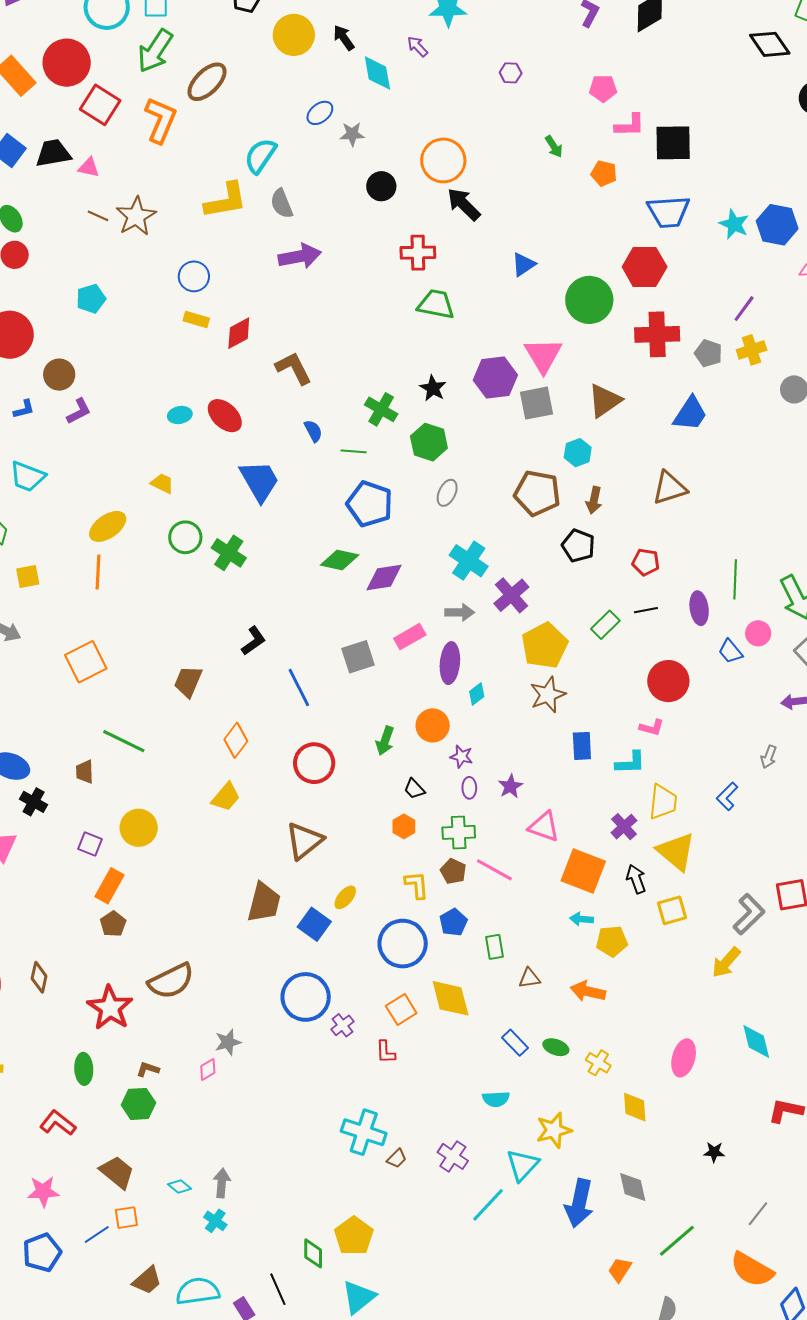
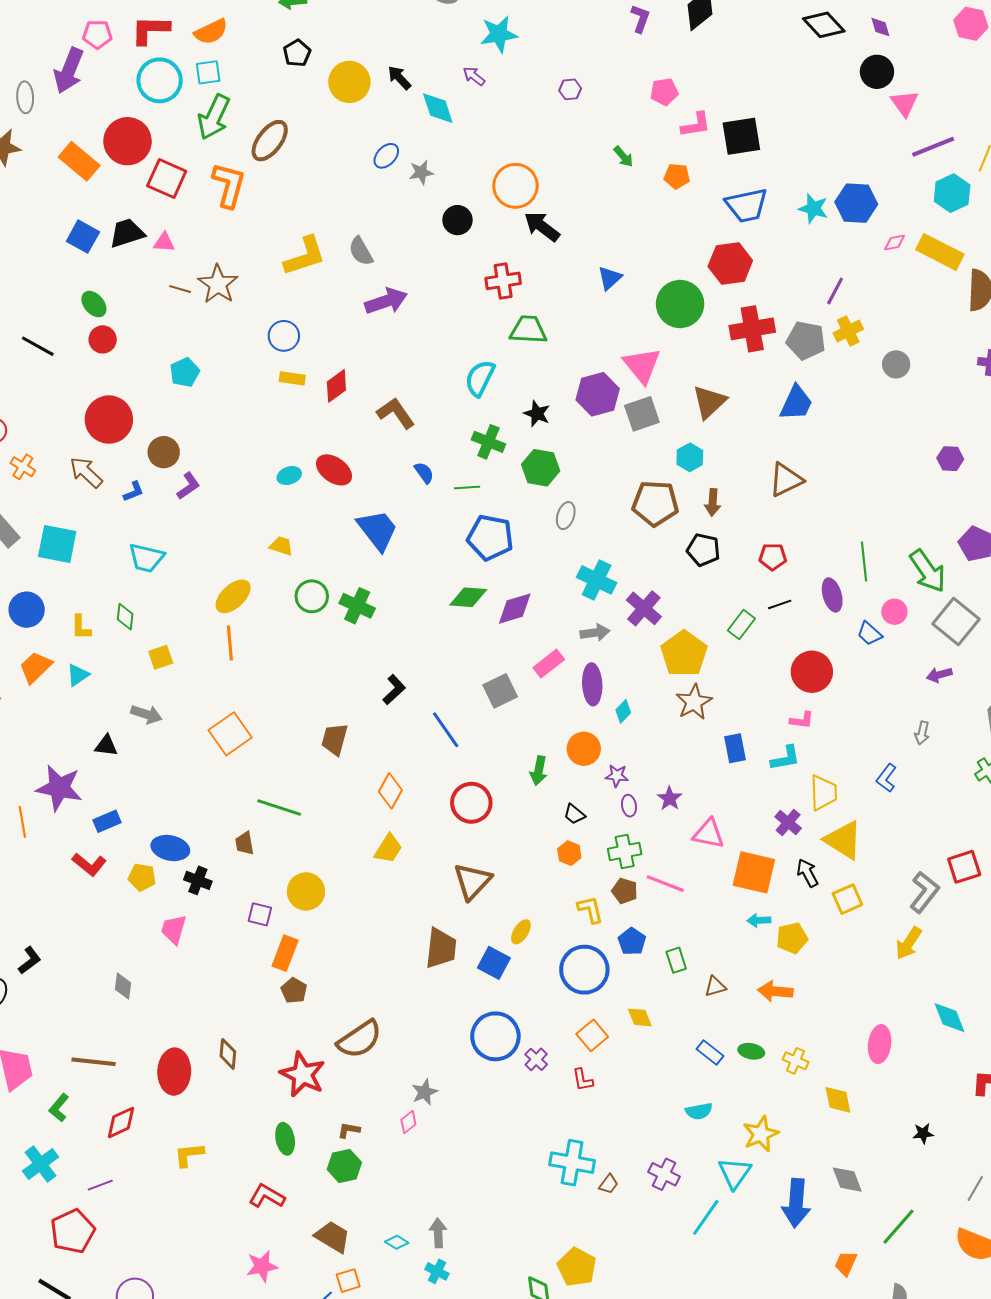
cyan semicircle: (260, 156) -> (480, 378), moved
gray pentagon: (708, 353) -> (806, 340), size x1.4
yellow diamond: (451, 998) -> (640, 1017), size x0.6

